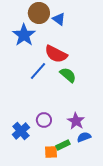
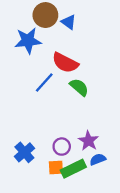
blue star: (24, 35) -> (28, 41), turned 30
purple circle: (44, 120) -> (62, 147), moved
green rectangle: (63, 145) -> (73, 169), size x1.5
orange square: (51, 152) -> (56, 168), moved

